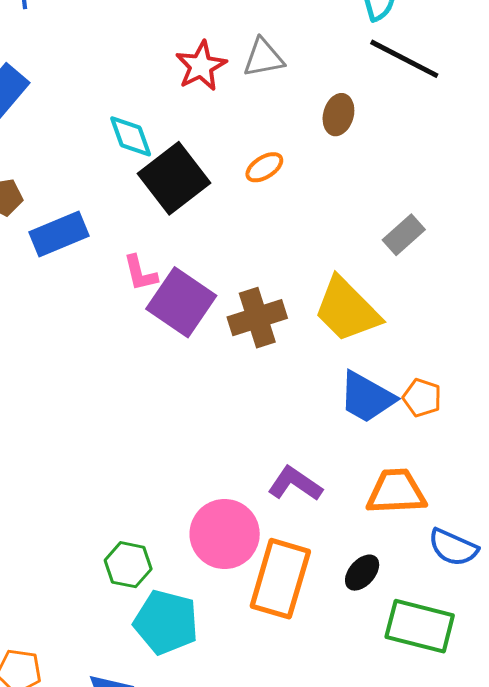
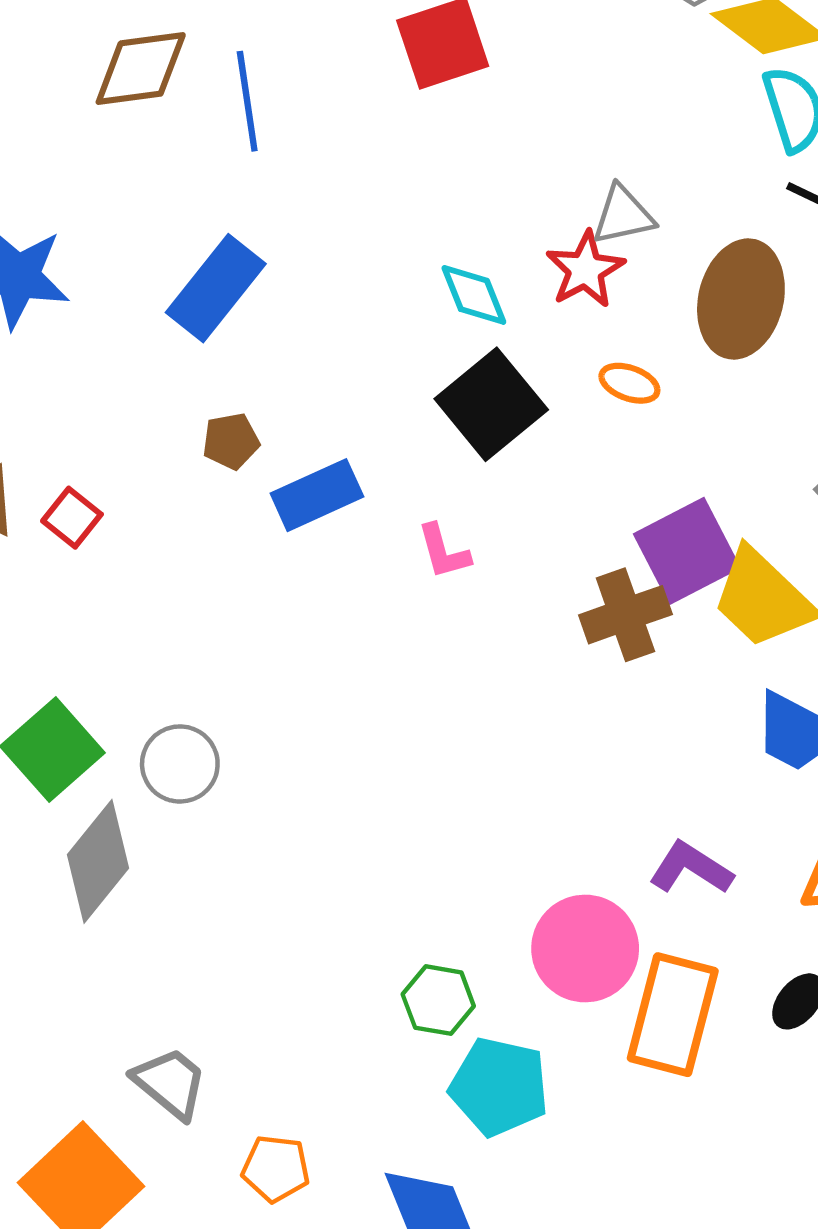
red star: (201, 66) -> (585, 270), moved
brown ellipse: (338, 115) -> (741, 299), size x1.8
cyan diamond: (131, 136) -> (474, 295), moved
orange ellipse: (264, 167) -> (629, 383), turned 54
purple square: (181, 302) -> (687, 551), moved, turned 30

